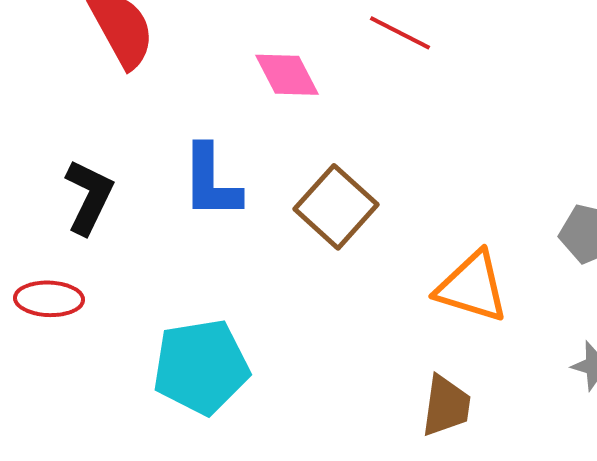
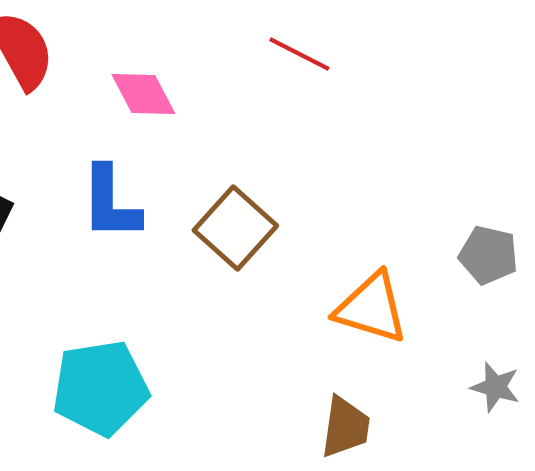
pink diamond: (287, 75) -> (143, 94), moved

